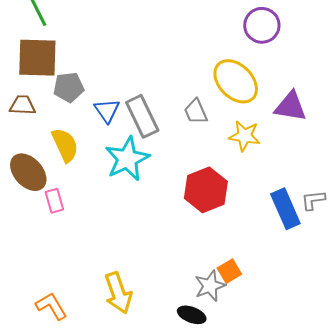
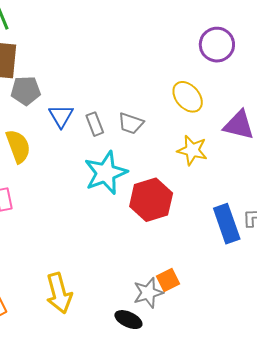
yellow ellipse: (236, 81) -> (188, 97), size x0.7
gray trapezoid: (196, 112) -> (131, 123), moved, turned -52
gray rectangle: (142, 116) -> (95, 124), size x0.6
cyan star: (127, 159) -> (106, 173), moved

